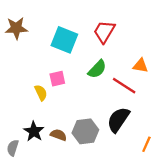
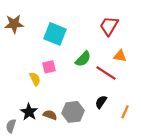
red trapezoid: (104, 32) -> (109, 26), moved
black semicircle: (118, 120) -> (101, 102), size x0.6
orange line: (146, 144) -> (125, 112), moved

